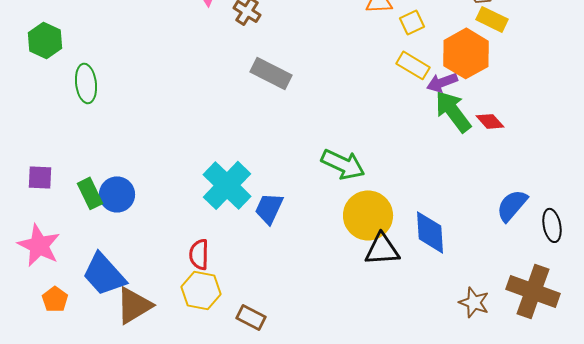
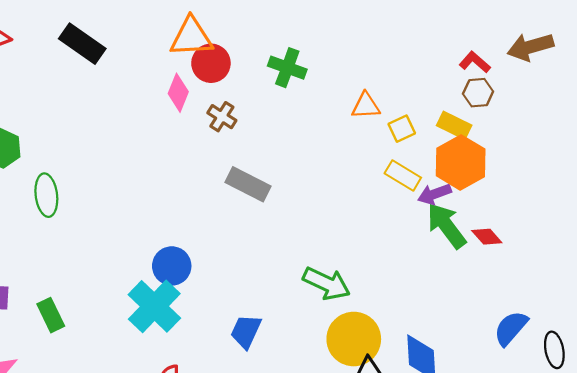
yellow rectangle: (492, 19) -> (454, 125), moved
cyan cross: (227, 185) -> (154, 306), moved
blue circle: (117, 194) -> (172, 266), moved

